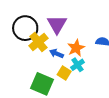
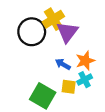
yellow cross: (38, 42) -> (53, 19), moved
yellow square: (64, 73) -> (69, 87), turned -32

